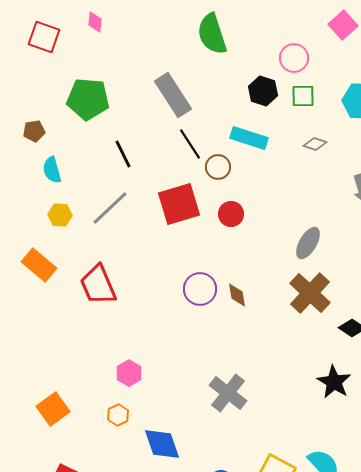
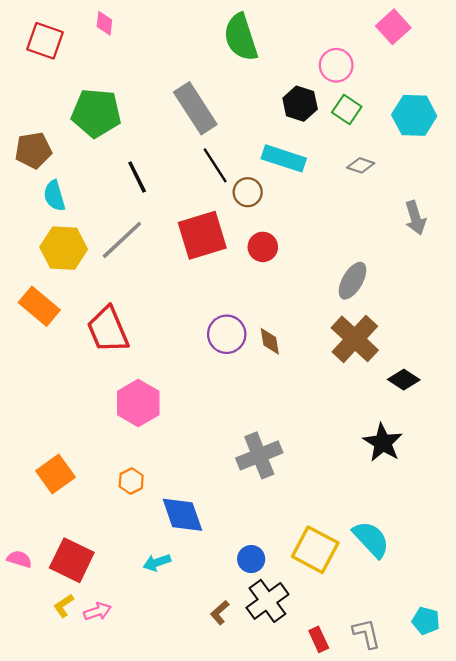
green square: (303, 96) -> (347, 110), turned 35
brown pentagon: (34, 131) -> (33, 150), size x1.4
yellow hexagon: (60, 215) -> (64, 248), size x1.6
pink hexagon: (129, 373) -> (138, 403), moved, size x1.5
gray cross: (228, 393) -> (259, 455), turned 30

